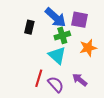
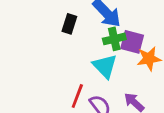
purple square: (79, 20) -> (132, 42), moved

